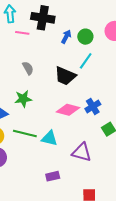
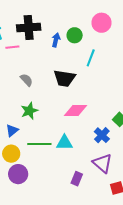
cyan line: (86, 61) -> (91, 58), moved
blue cross: (93, 107) -> (102, 135), moved
purple triangle: (82, 152) -> (102, 163), moved, turned 40
purple rectangle: (53, 176) -> (77, 179), turned -40

